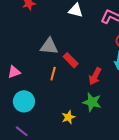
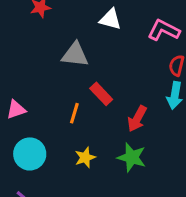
gray triangle: (49, 46) -> (75, 55), moved
yellow star: (68, 117) -> (85, 157), moved

